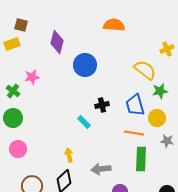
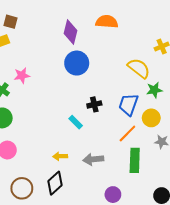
purple diamond: (57, 42) -> (70, 32), moved
blue trapezoid: (135, 105) -> (128, 104), turned 35
orange line: (134, 133) -> (127, 133), turned -54
yellow arrow: (69, 155) -> (60, 156), turned -80
gray arrow: (101, 169) -> (93, 159), moved

